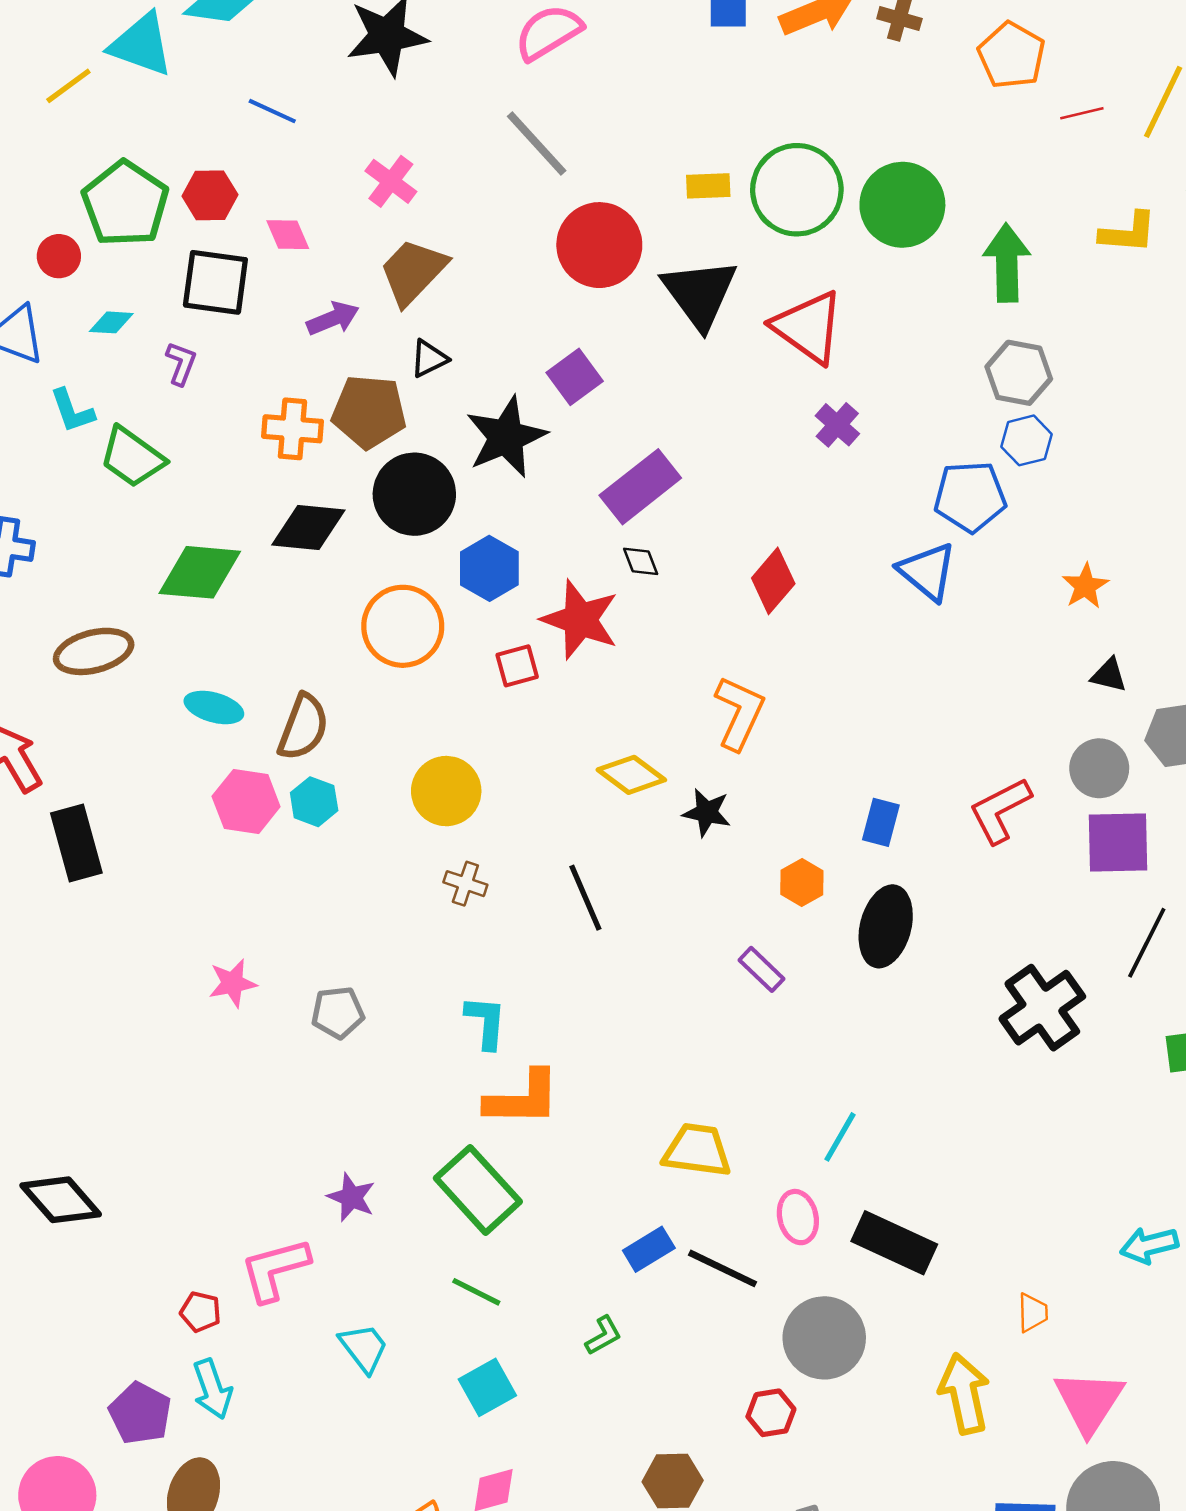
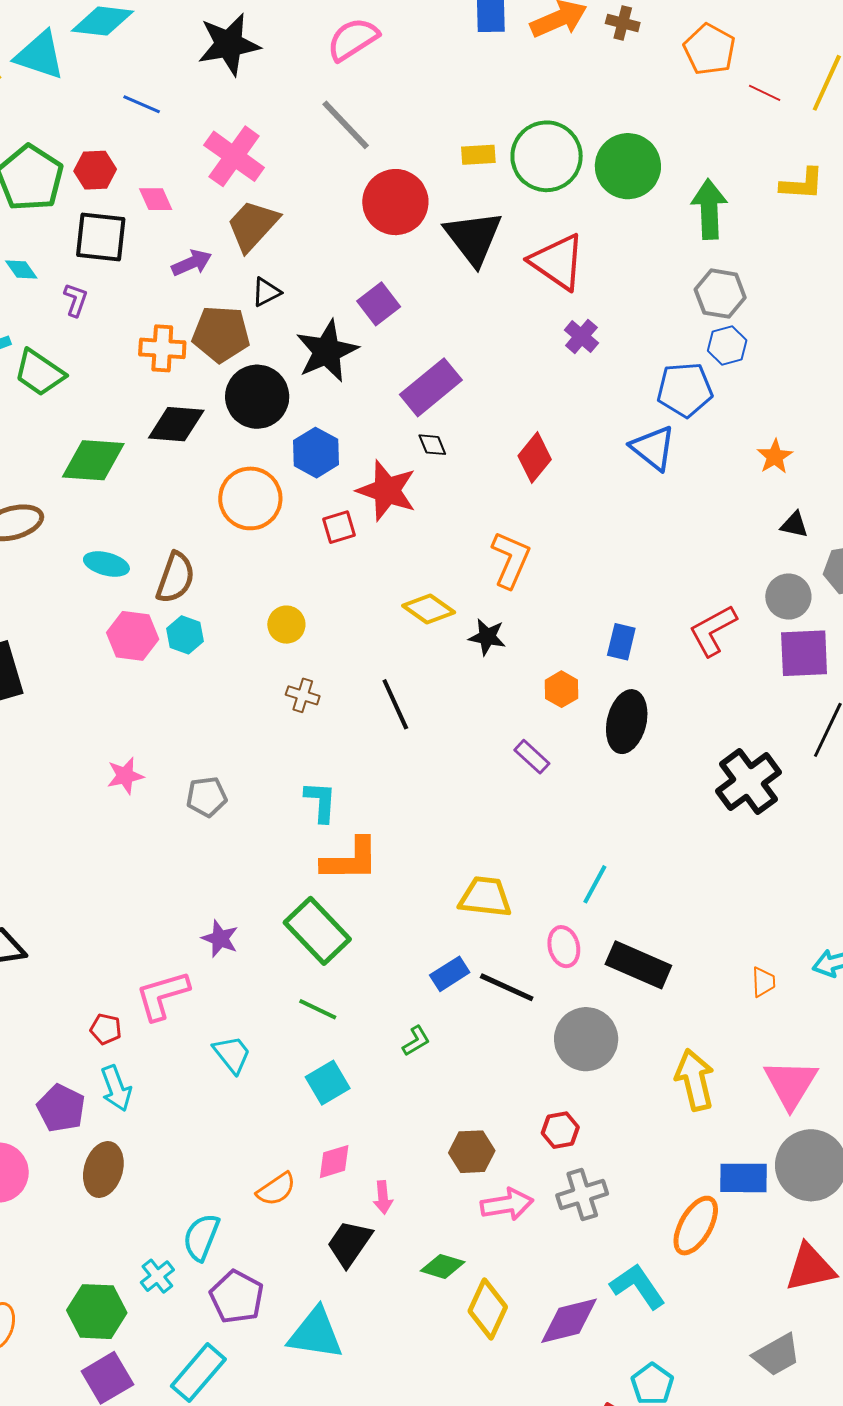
red line: (1082, 113) -> (765, 93), turned 40
pink cross: (391, 181) -> (234, 156), size x1.5
cyan diamond: (111, 322) -> (21, 269), turned 52
yellow circle: (446, 791) -> (286, 625), size x0.7
orange trapezoid: (1033, 1313) -> (763, 982), moved
red hexagon: (771, 1413) -> (560, 1130), moved

